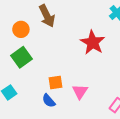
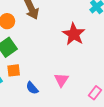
orange square: (55, 83) -> (14, 70), moved

